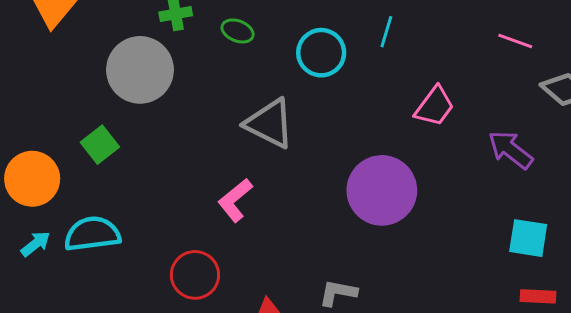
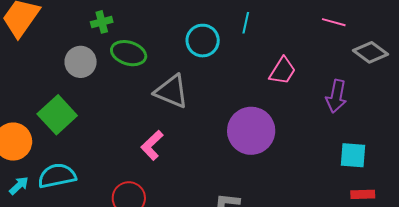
green ellipse: (238, 31) -> (129, 53), moved, size x1.6
gray circle: (140, 70) -> (81, 62), size x0.7
green square: (100, 145) -> (57, 115), size x1.5
purple arrow: (511, 150) -> (336, 96), turned -112

